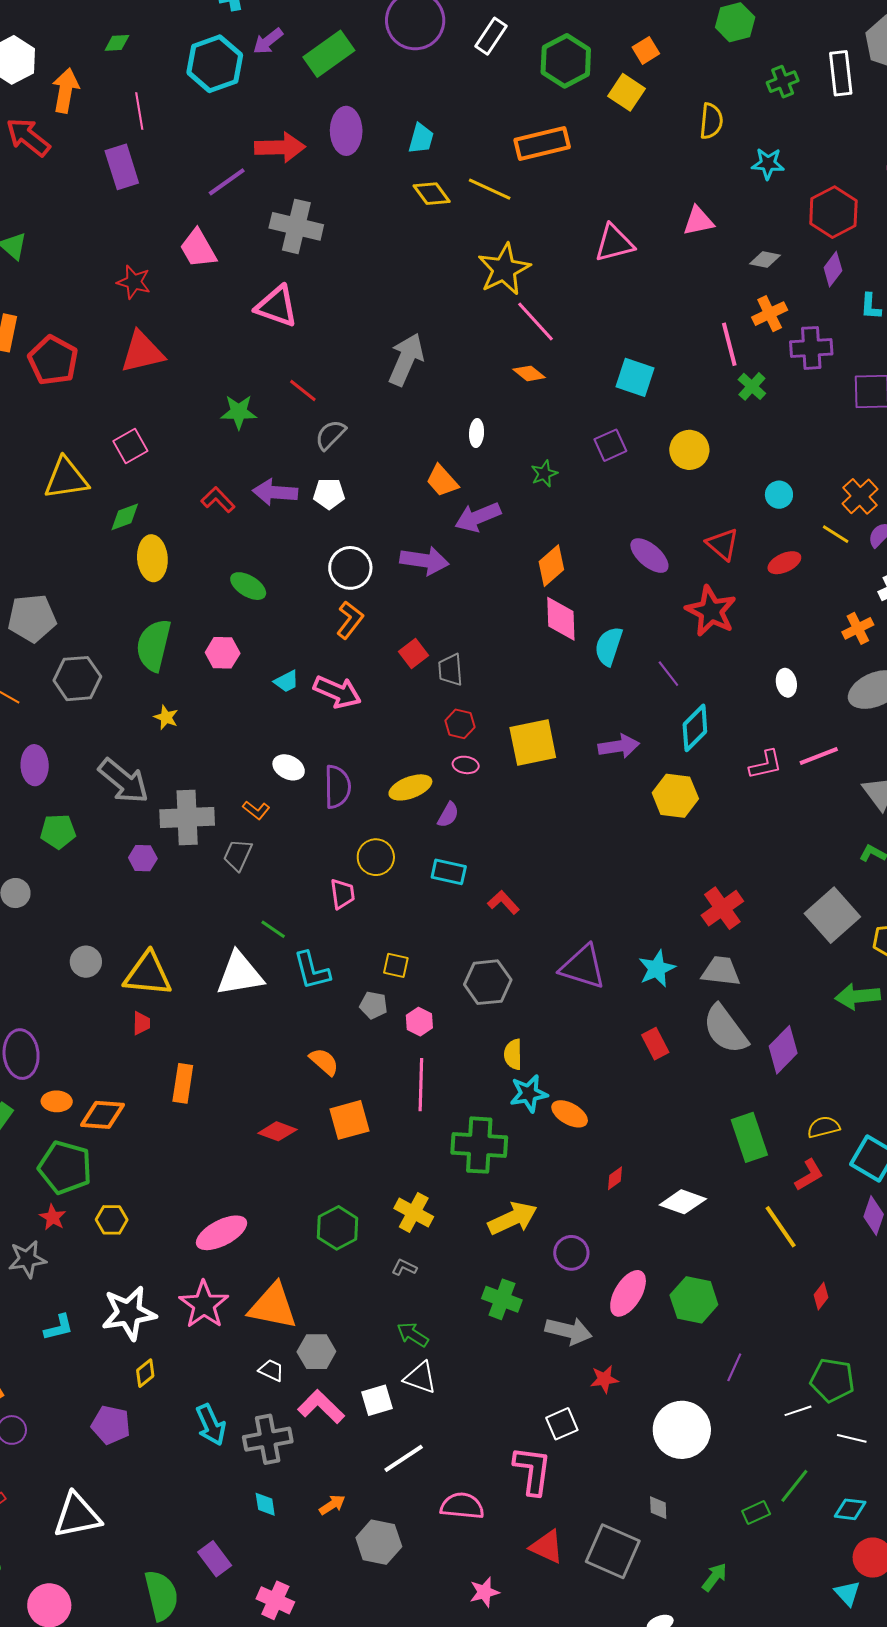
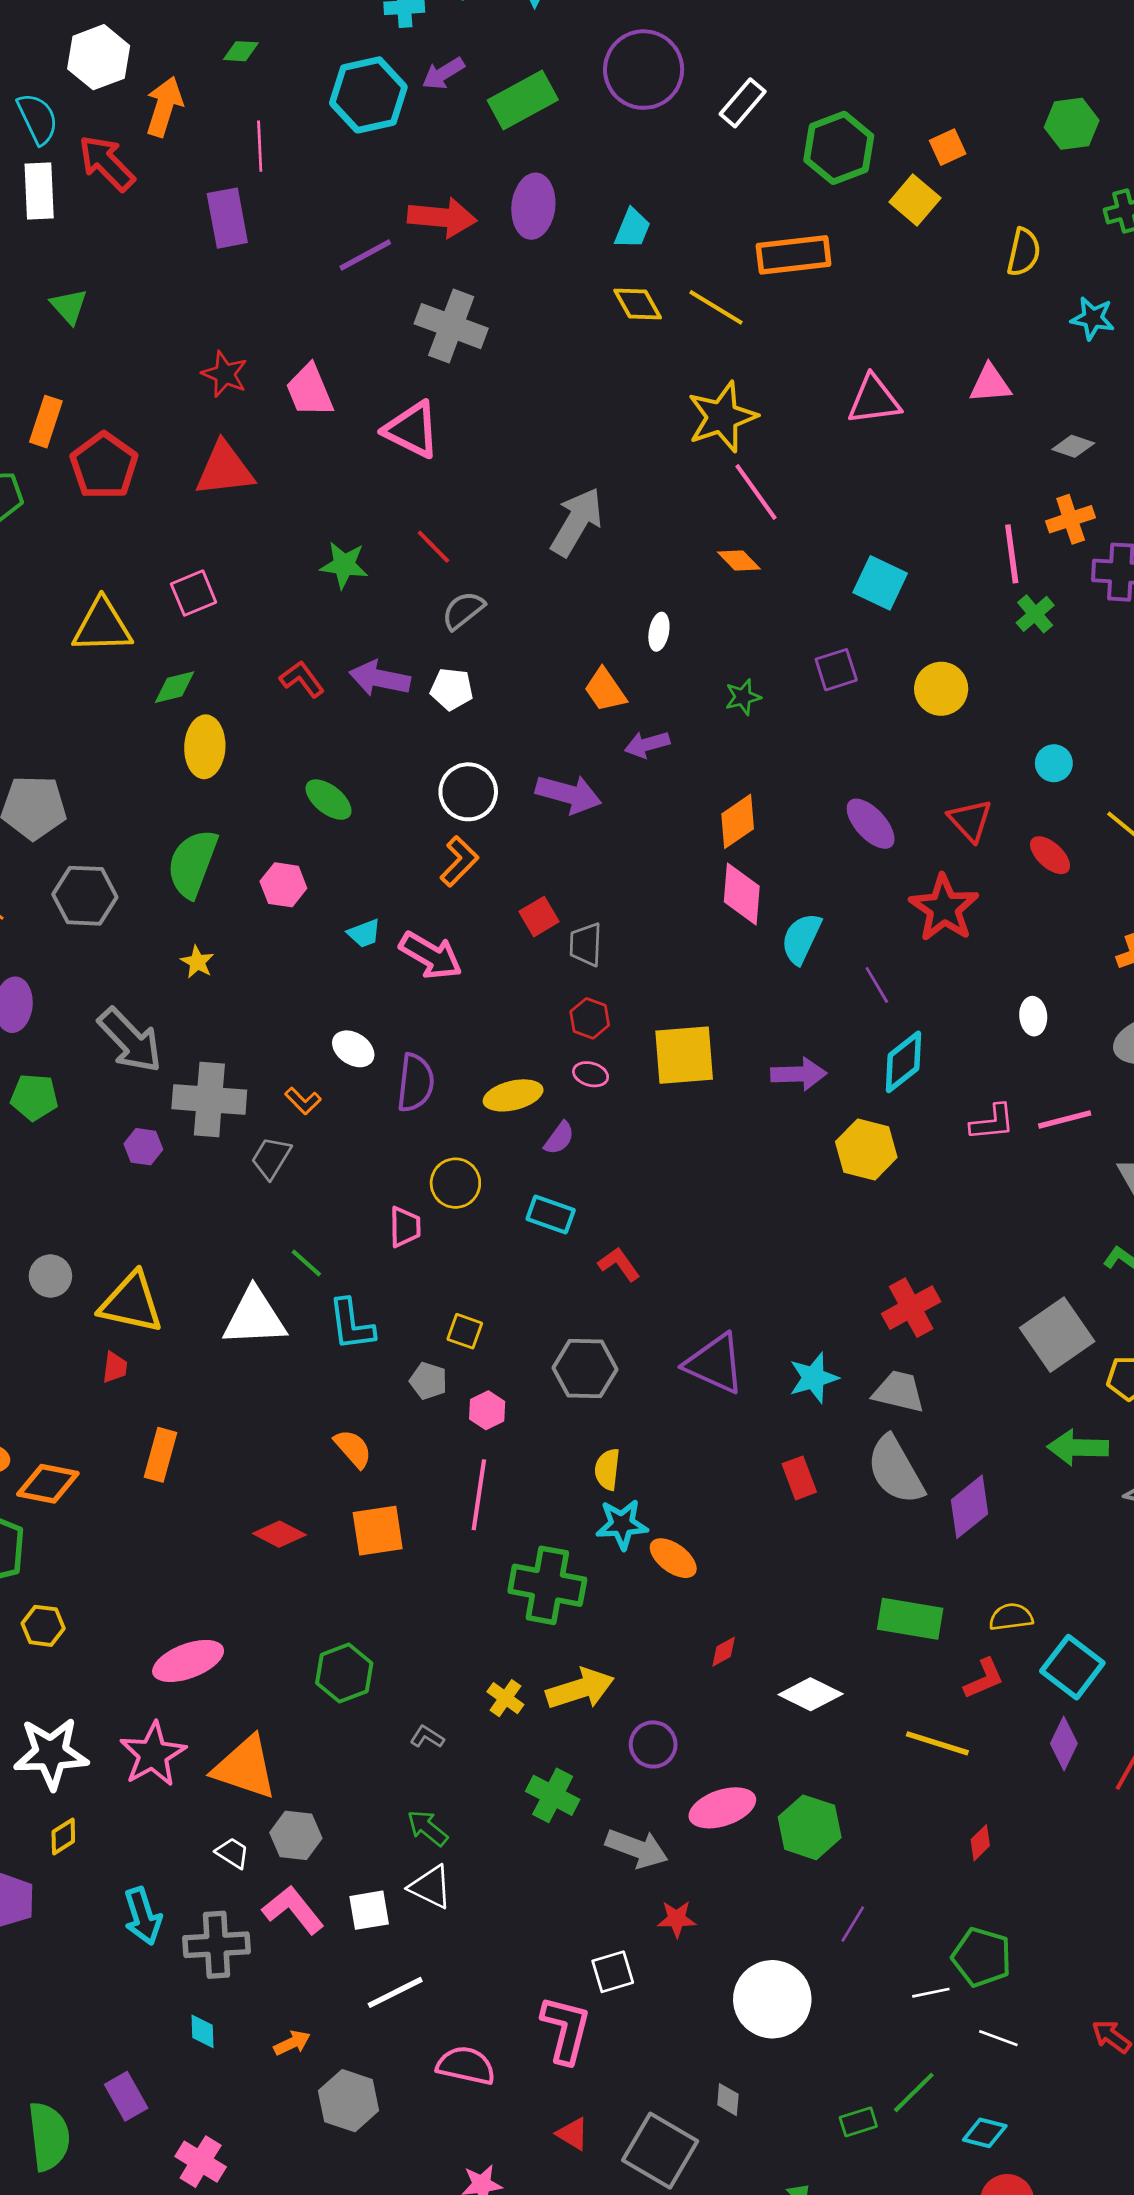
pink trapezoid: (198, 249) -> (310, 391), moved
purple arrow: (478, 517) -> (647, 744), size x0.7
red ellipse: (784, 563) -> (1050, 855), turned 60
green rectangle: (749, 1137) -> (910, 1619), turned -69
yellow cross: (414, 1212) -> (505, 1698), moved, size x0.7
yellow line: (781, 1227) -> (937, 1743), turned -45
pink ellipse: (628, 1293) -> (722, 1808), turned 33
red triangle: (547, 1547) -> (573, 2134), size x0.7

